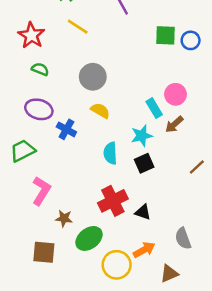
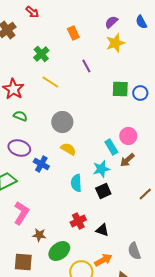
red cross: (113, 201) -> (78, 221), size x0.7

